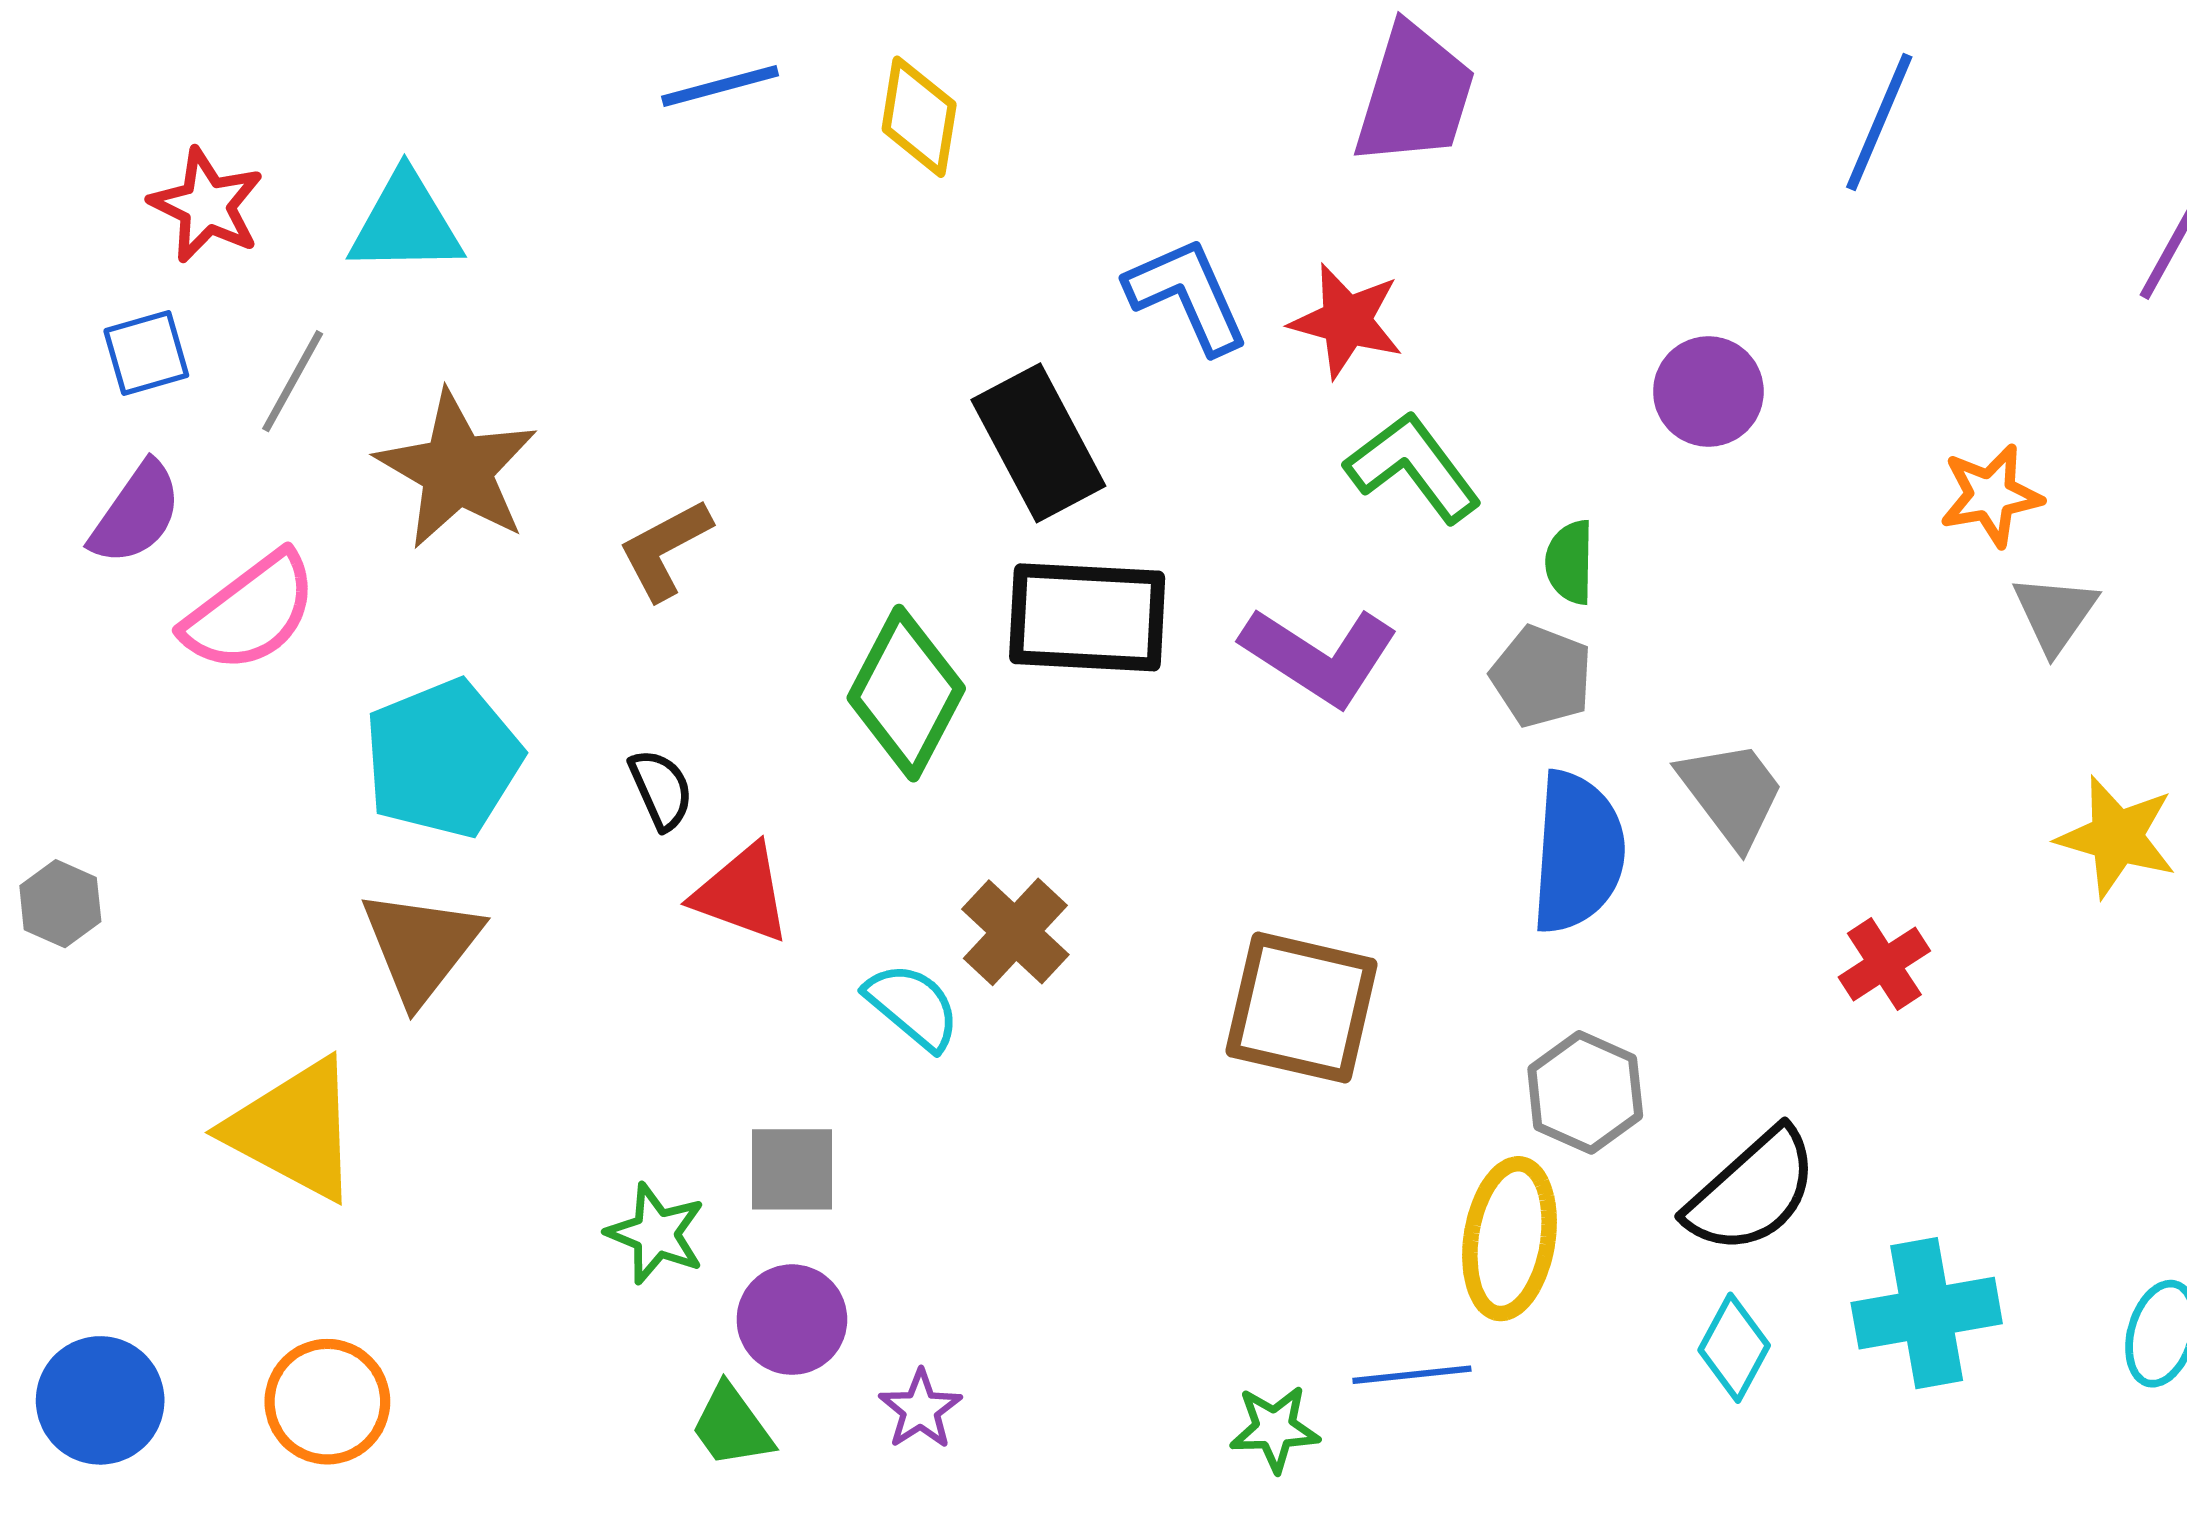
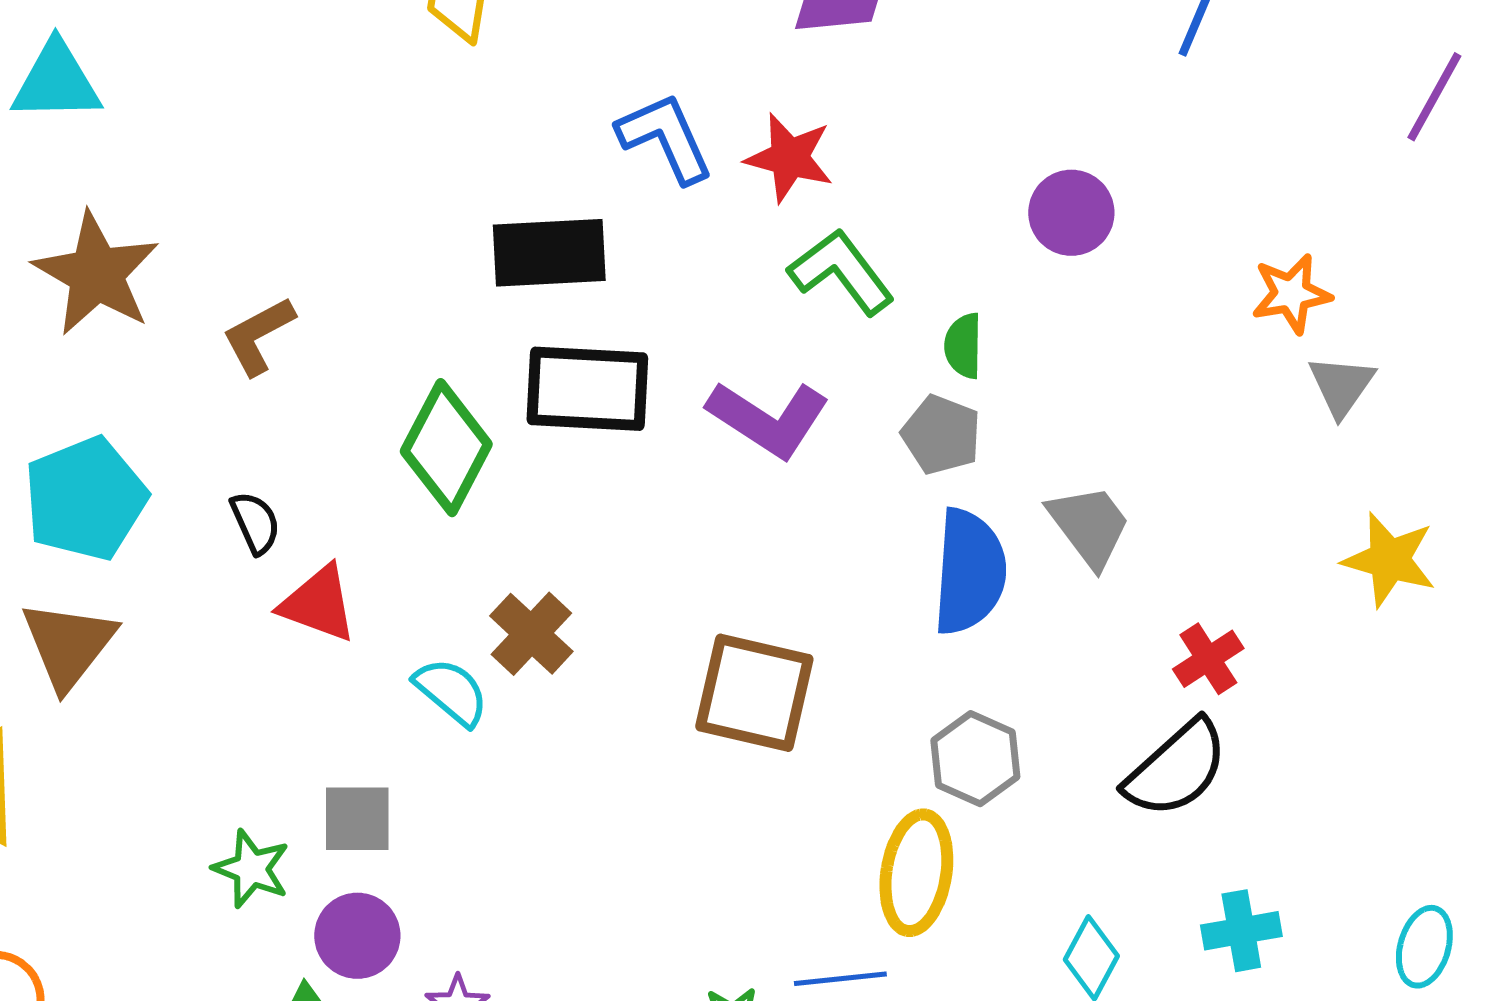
black rectangle: (1038, 443) -> (549, 253), turned -65
black semicircle: (1752, 1191) -> (1176, 769), moved
cyan cross: (1927, 1313) -> (1241, 931), size x0.7

